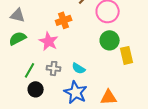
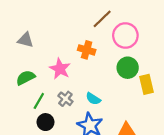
orange cross: (64, 20) -> (87, 50), moved, turned 35
green semicircle: (18, 38) -> (26, 78), moved
gray cross: (54, 68) -> (65, 99), turned 32

